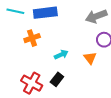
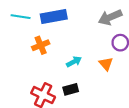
black rectangle: (57, 79) -> (71, 89), turned 40

